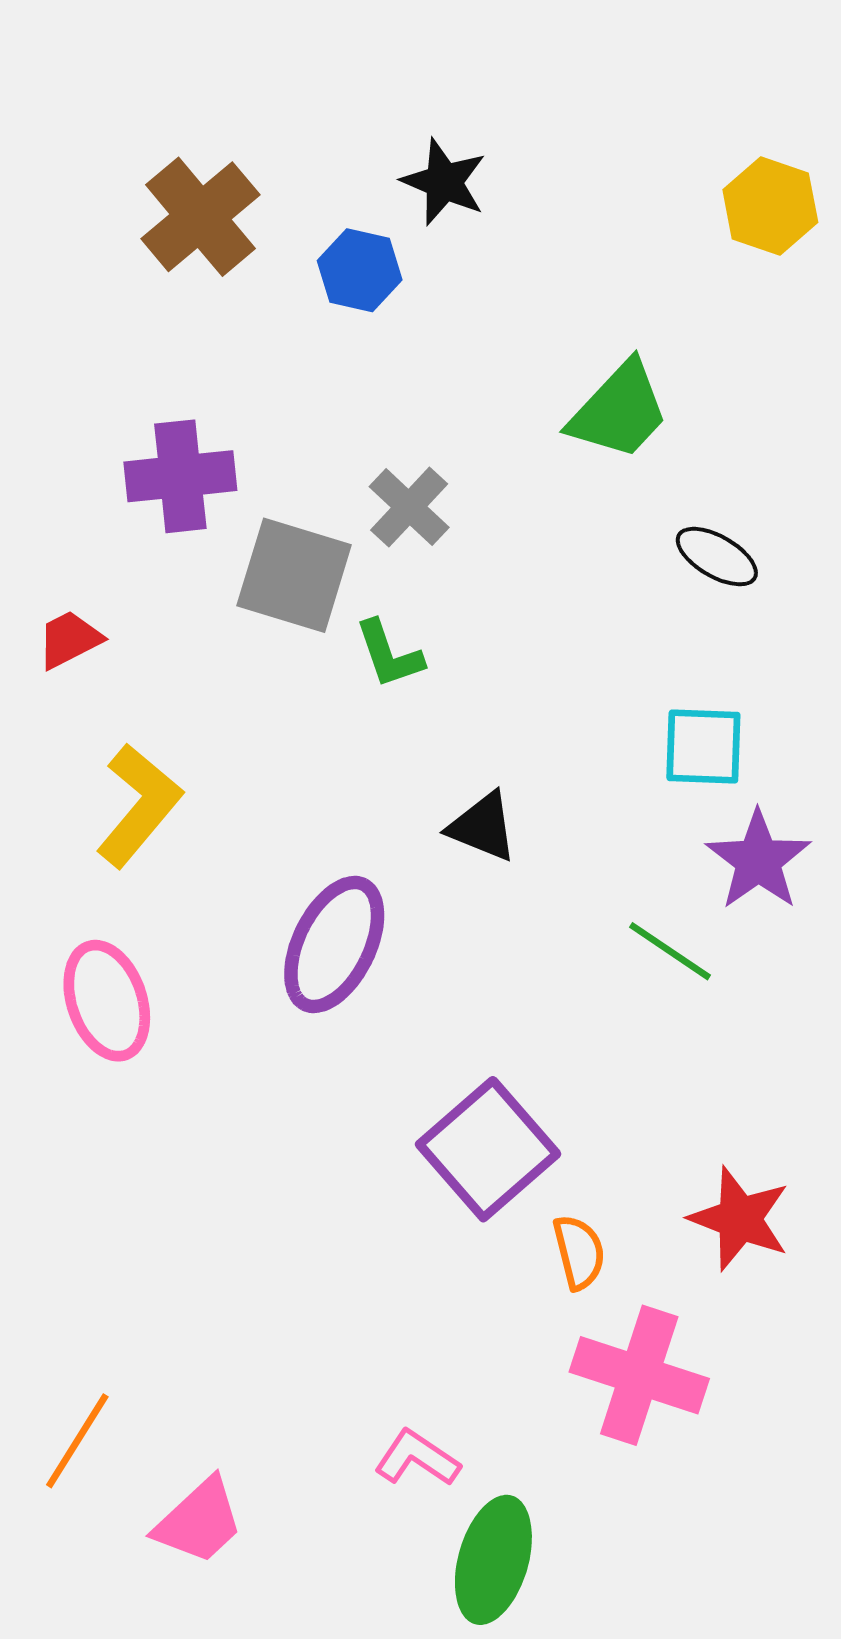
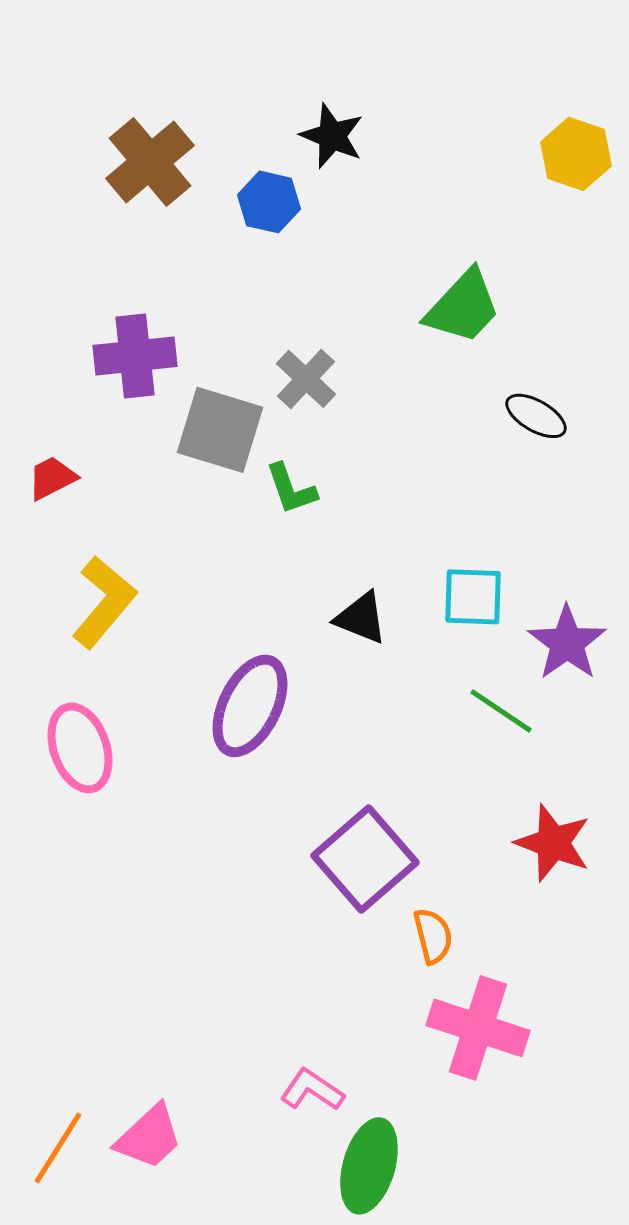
cyan square: (703, 746) -> (473, 597), moved
red star: (740, 1219) -> (553, 843), moved
orange line: (77, 1441) -> (58, 1148), moved

